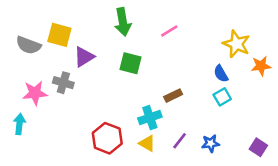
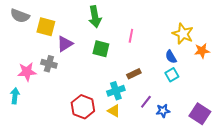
pink line: (169, 31) -> (131, 36), moved, turned -48
gray semicircle: (28, 45) -> (20, 16), moved
purple line: (180, 141) -> (146, 102), moved
purple square: (258, 147) -> (200, 114), size x1.5

